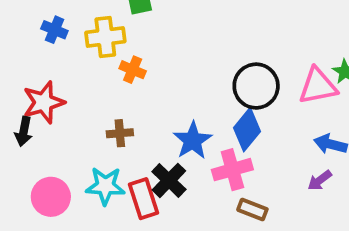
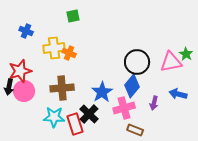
yellow cross: (105, 37) -> (54, 48), moved
brown cross: (120, 133) -> (62, 88), size x1.6
purple arrow: (320, 180) -> (154, 103), moved, turned -40
pink circle: (51, 197) -> (24, 91), moved

